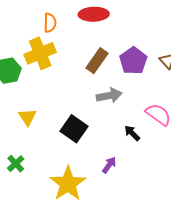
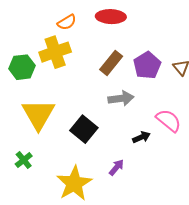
orange semicircle: (50, 23) -> (67, 22), turned 54
yellow triangle: (27, 117) -> (38, 114), size x1.8
black arrow: (132, 133) -> (141, 137), turned 108

